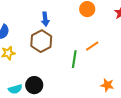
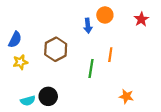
blue arrow: (45, 19) -> (88, 26), moved
orange line: (92, 46) -> (110, 55), turned -48

